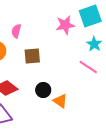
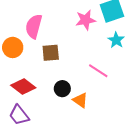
pink semicircle: (16, 31) -> (34, 26), size x1.6
pink line: (88, 67) -> (98, 71), moved

